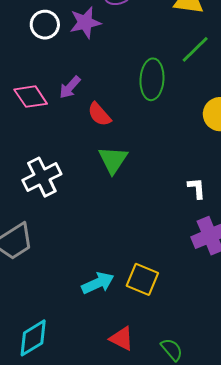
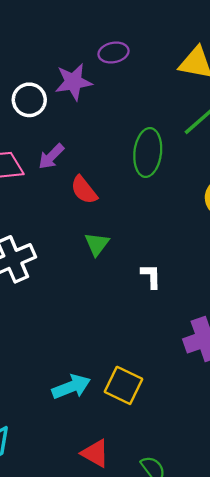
white circle: (45, 25) -> (29, 100), moved
green triangle: (113, 160) -> (97, 244), size x0.7
white L-shape: (197, 188) -> (151, 276), moved

